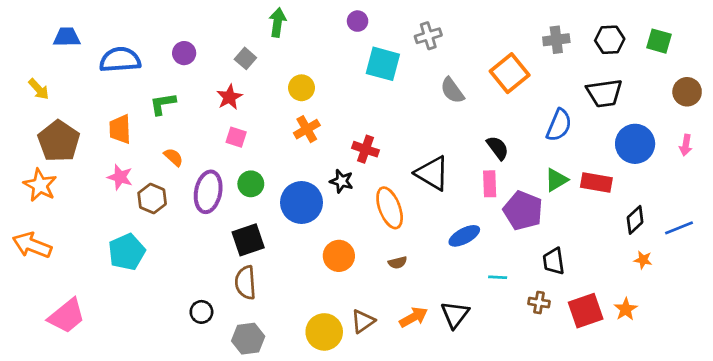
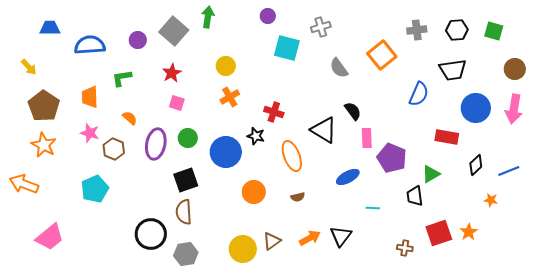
gray square: (245, 58) -> (174, 31), moved, size x1.8
pink arrow: (686, 145) -> (514, 109), size x1.8
black semicircle: (498, 148) -> (353, 111), moved
green triangle: (556, 180) -> (431, 174), moved
orange star: (40, 185) -> (44, 145), moved
orange star: (643, 260) -> (491, 200), moved
brown cross: (539, 303) -> (405, 248), moved
black circle: (201, 312) -> (151, 234), size x1.8

